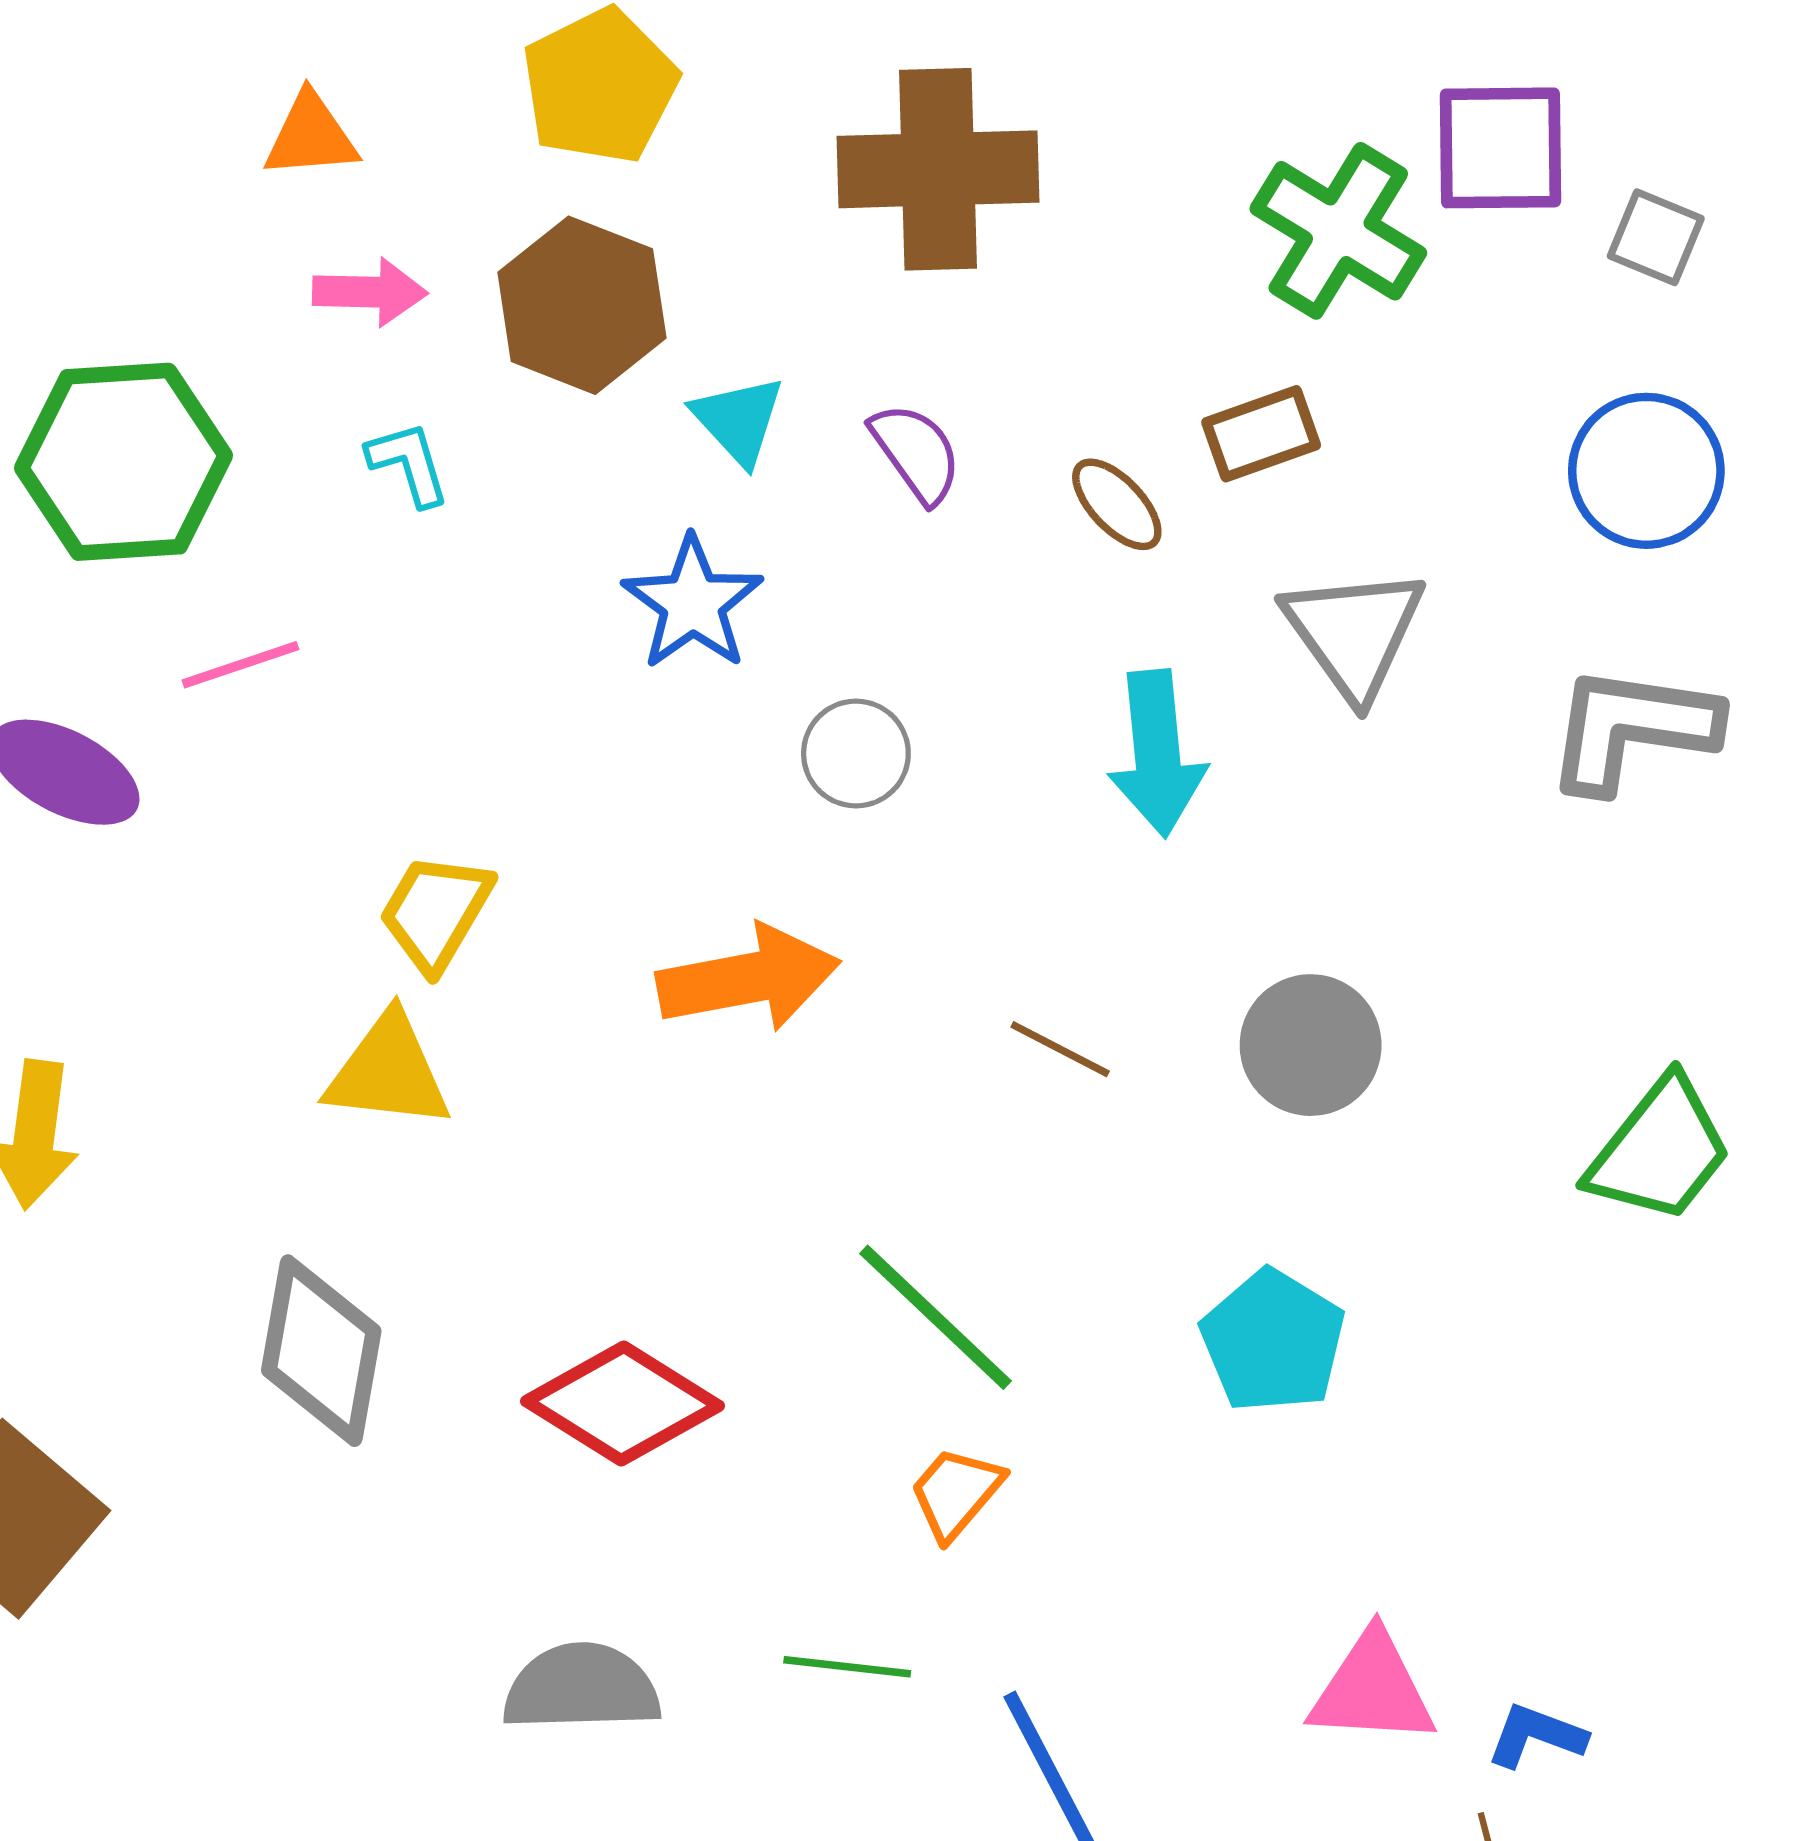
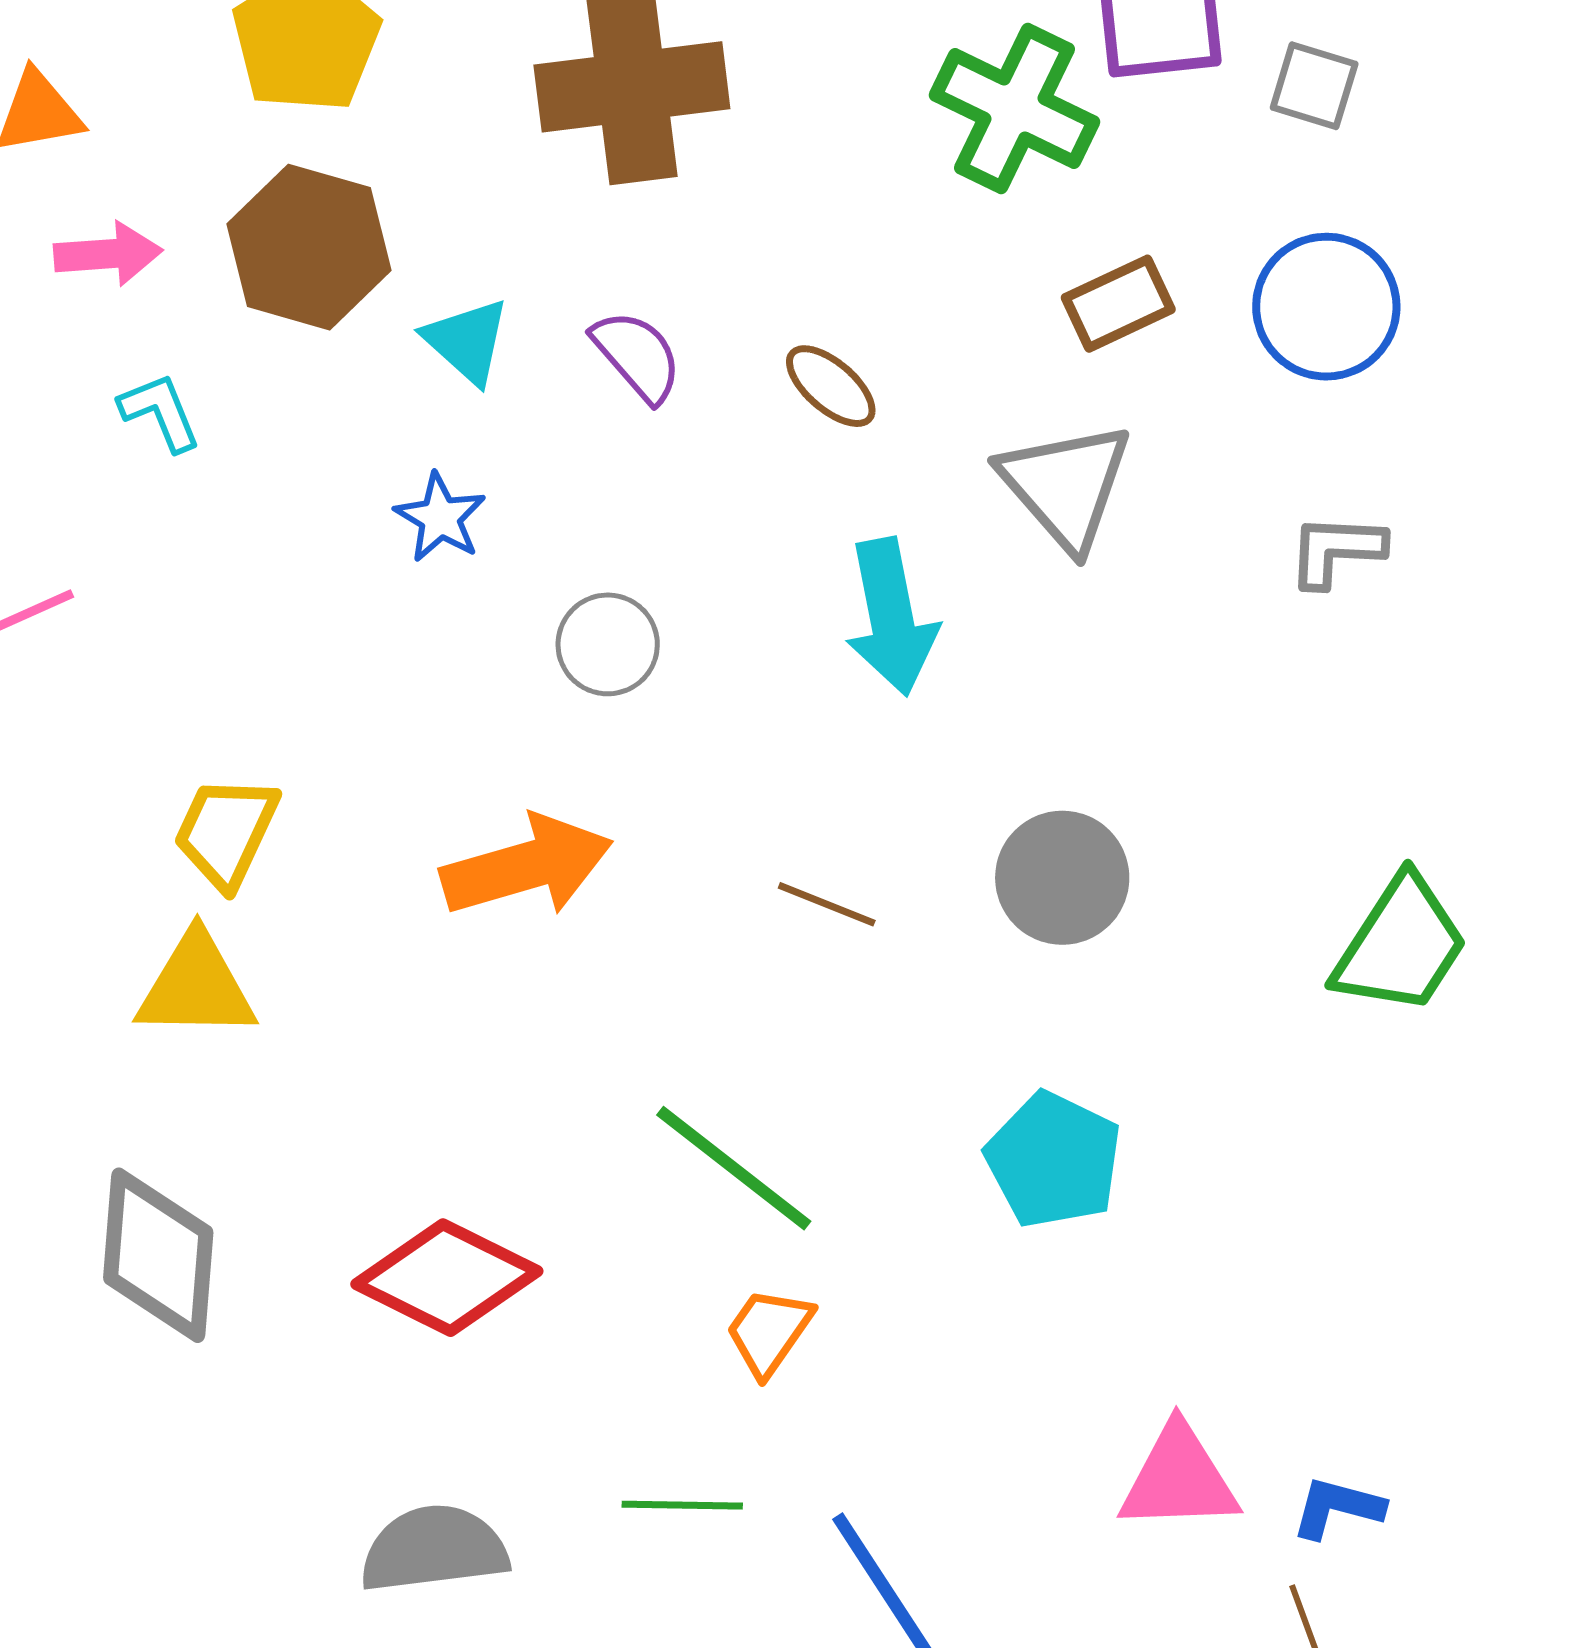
brown rectangle: (1261, 434) -> (1118, 304), moved
blue star: (693, 603) -> (440, 518), size x0.7
gray L-shape: (1632, 728) -> (1336, 550), size x0.6

